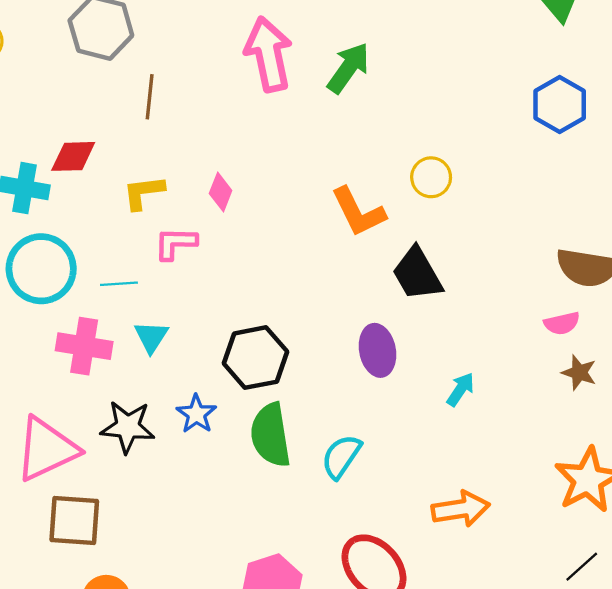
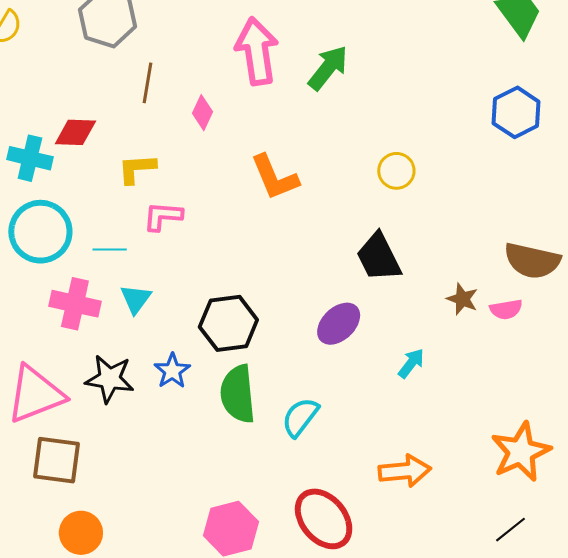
pink diamond: (221, 192) -> (202, 113), moved
orange L-shape: (358, 212) -> (275, 177), moved
purple ellipse: (377, 350) -> (339, 324), turned 54
brown star: (579, 373) -> (462, 299), moved

